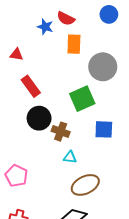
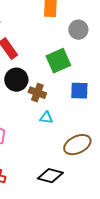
gray circle: (103, 67) -> (78, 30), size x0.7
brown ellipse: (85, 185) -> (77, 145), moved

